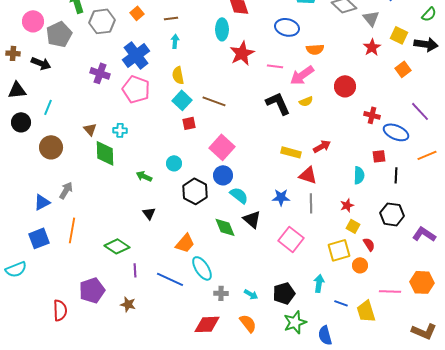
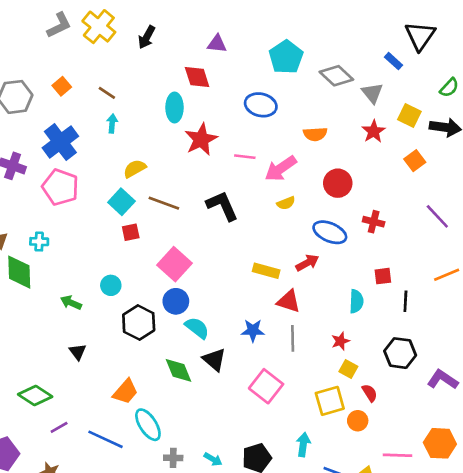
brown line: (171, 18) -> (107, 93), turned 40
orange semicircle: (315, 49) -> (315, 134), moved
yellow semicircle: (178, 75) -> (135, 169), moved, turned 72
black L-shape: (278, 103) -> (222, 206), moved
blue ellipse: (396, 132) -> (330, 232), moved
purple line: (135, 270) -> (59, 427), turned 64

